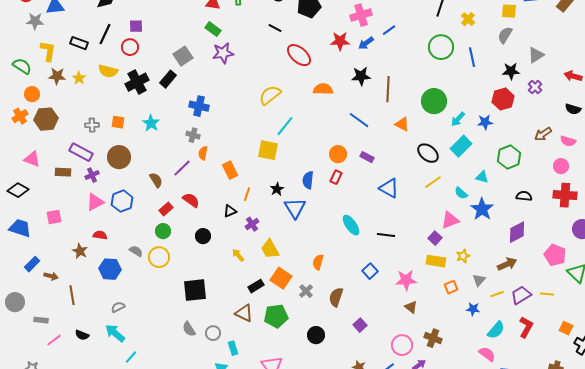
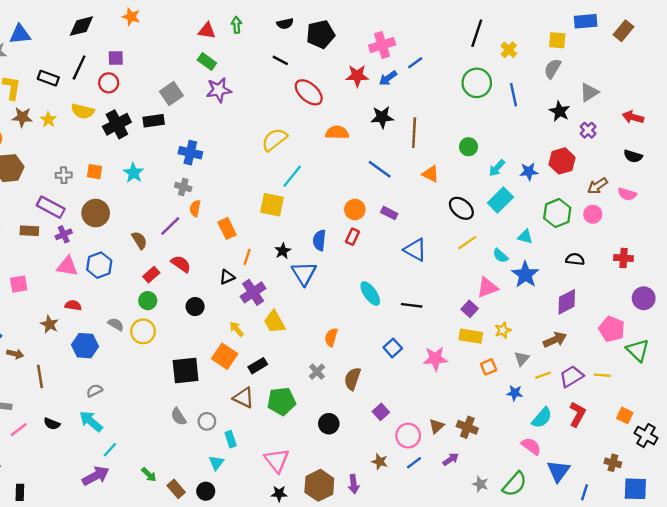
black star: (511, 71) -> (560, 111), turned 30
black rectangle: (168, 79) -> (154, 121), turned 42
red hexagon: (503, 99) -> (562, 161), moved
green circle: (434, 101) -> (468, 147), size x0.6
pink circle: (561, 166) -> (593, 214), moved
red cross: (565, 195) -> (624, 258), size x0.7
pink triangle: (95, 202) -> (67, 266), turned 36
purple cross: (252, 224) -> (253, 292), size x1.5
orange square: (281, 278) -> (225, 356), moved
brown triangle: (411, 307) -> (437, 426), moved, turned 40
pink circle: (402, 345) -> (408, 436), moved

